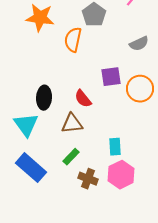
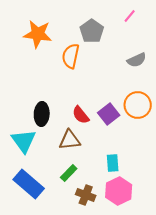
purple square: (111, 77) -> (109, 114), moved, turned -30

